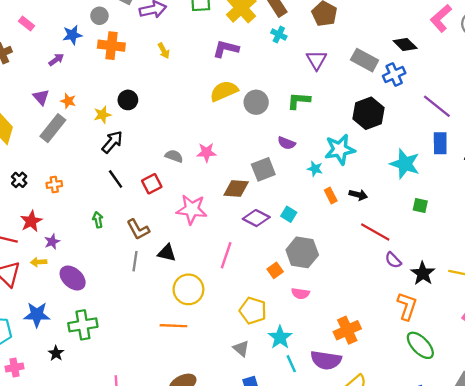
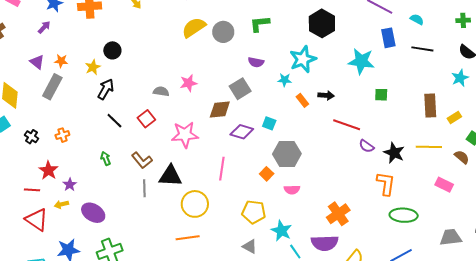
black triangle: (167, 253) -> (170, 176), size x1.4
green ellipse: (420, 345) -> (404, 215), turned -32

